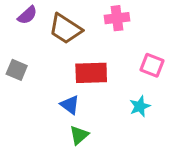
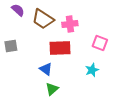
purple semicircle: (27, 15) -> (18, 10), turned -96
pink cross: (117, 18) -> (70, 24), moved
gray square: (17, 70) -> (11, 46), turned -32

